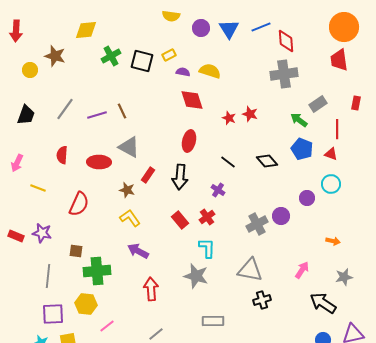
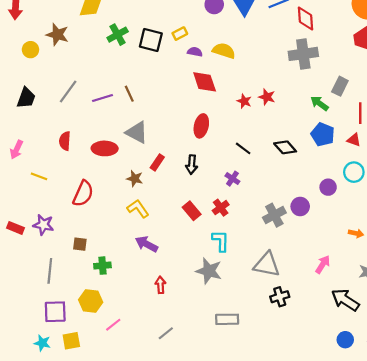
gray rectangle: (318, 104) -> (340, 86), turned -30
black arrow: (180, 177) -> (192, 165), size x0.7
green cross: (97, 271) -> (102, 266), size x0.6
red arrow: (151, 289) -> (160, 285), size x0.7

